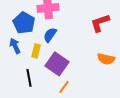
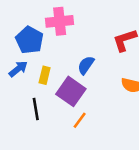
blue semicircle: (50, 35) -> (86, 65), moved
blue arrow: (15, 46) -> (18, 69), turned 77

